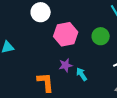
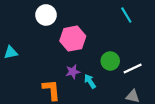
green circle: (101, 36) -> (110, 61), moved

